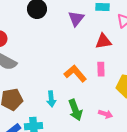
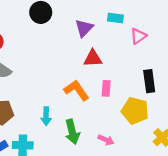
red triangle: (103, 41) -> (93, 58), moved

